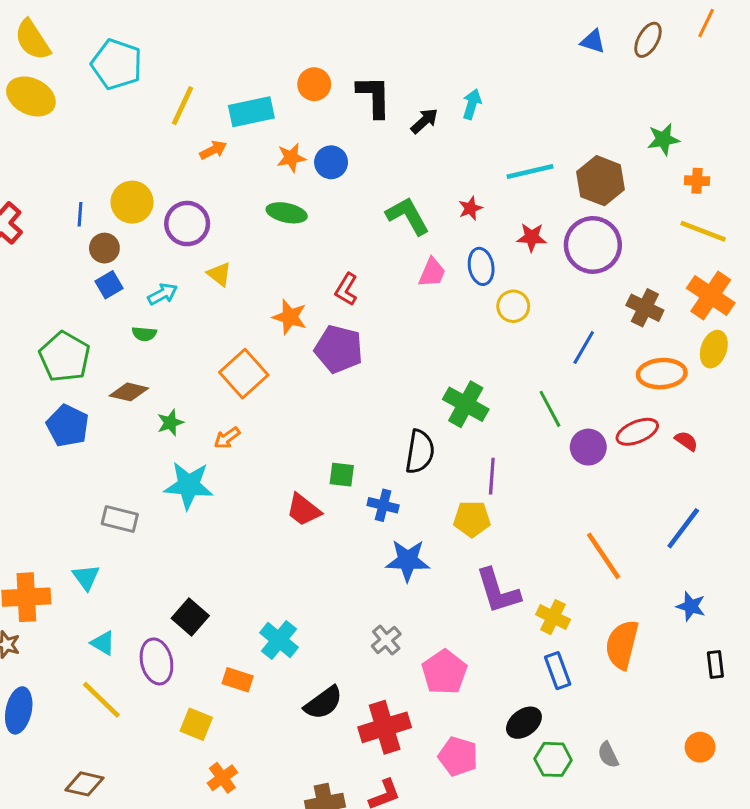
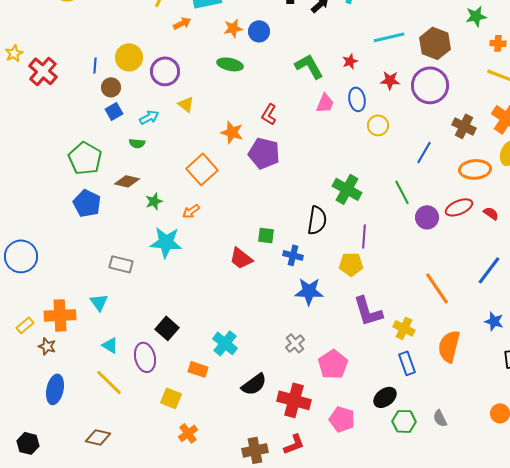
red cross: (385, 727) -> (294, 400), turned 32

